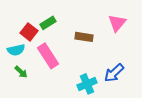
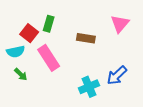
green rectangle: (48, 23) -> (49, 24), turned -42

